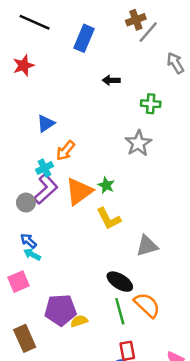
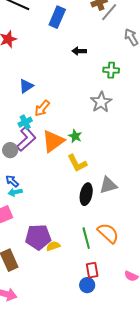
cyan arrow: (32, 254) -> (15, 192), turned -40
black ellipse: (120, 282) -> (86, 194), moved, turned 70

